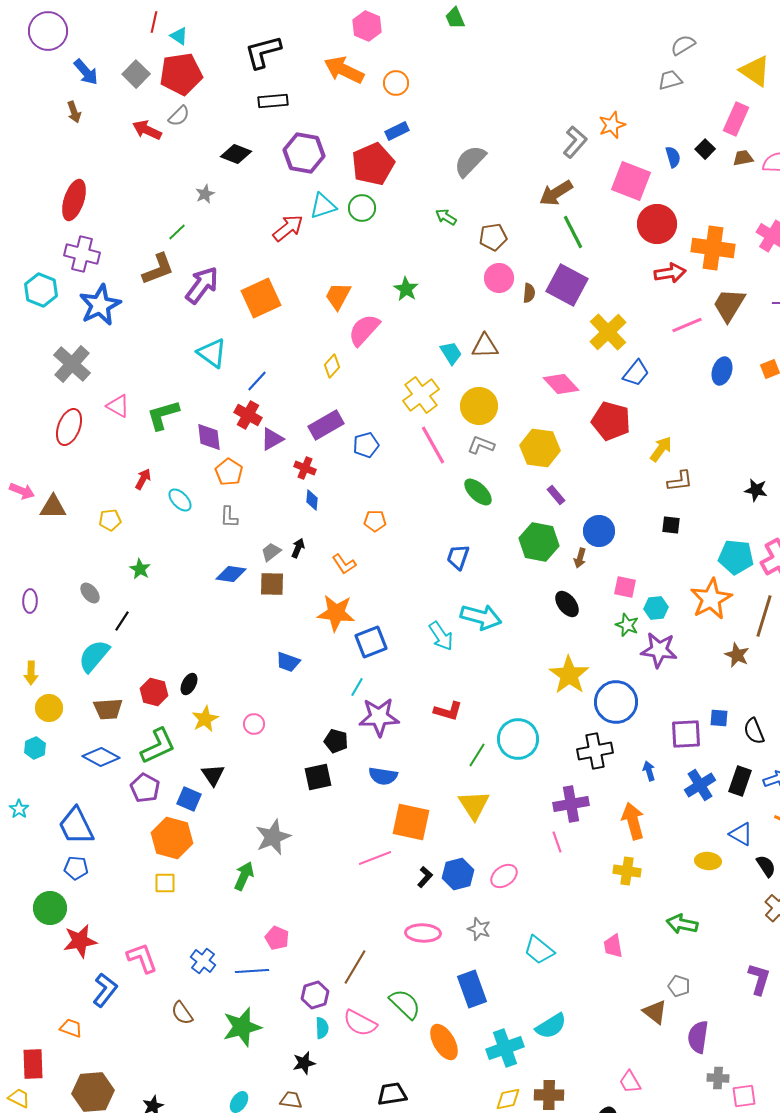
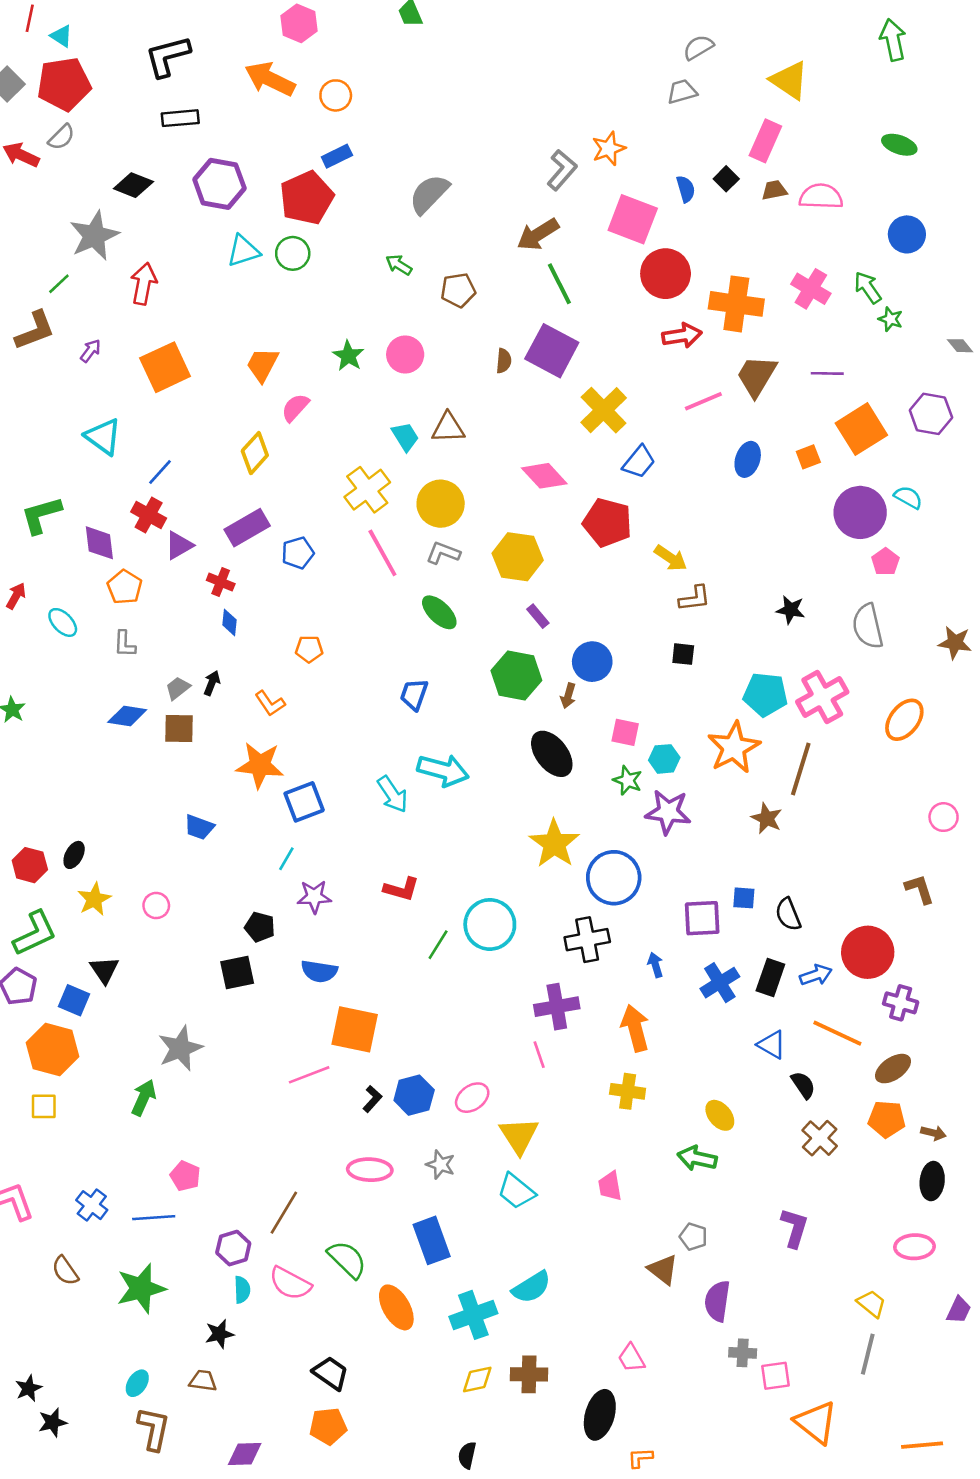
gray star: (205, 194) -> (94, 236), size x2.0
red arrow: (288, 228) -> (144, 284), moved, turned -40
pink circle: (499, 278) -> (405, 354), moved
purple arrow: (202, 285) -> (90, 351), size x0.5
pink semicircle: (364, 330) -> (295, 408), size x0.7
yellow diamond: (332, 366) -> (255, 453), size x1.4
yellow arrow: (661, 449) -> (671, 558), turned 88
black ellipse: (567, 604) -> (552, 754), size x1.4
purple star: (379, 717) -> (314, 897), size x0.7
yellow triangle: (474, 805) -> (519, 1136), moved
yellow ellipse: (708, 861) -> (720, 1115), moved, turned 45
black trapezoid: (392, 1094) -> (331, 1373), turned 44

